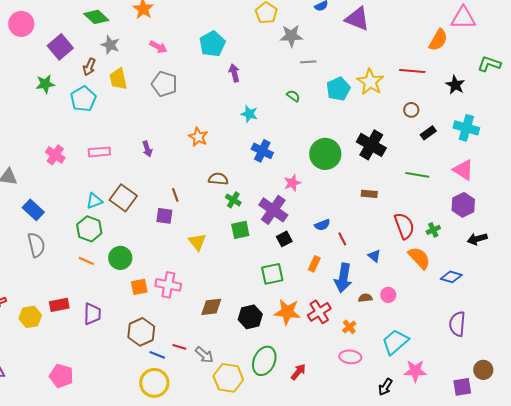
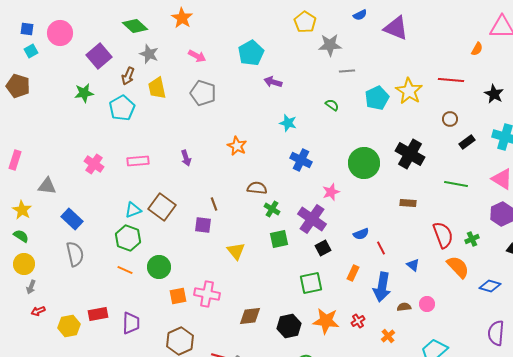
orange semicircle: (438, 40) -> (477, 49), size x0.6
purple arrow: (234, 73) -> (273, 82), turned -60
red cross: (319, 312) -> (358, 321), size x0.6

